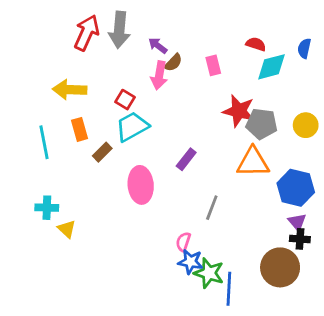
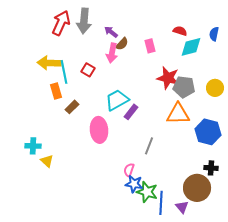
cyan trapezoid: (132, 127) -> (117, 100), moved
cyan line: (44, 142) -> (64, 72), moved
purple triangle: (297, 222) -> (182, 207), moved

